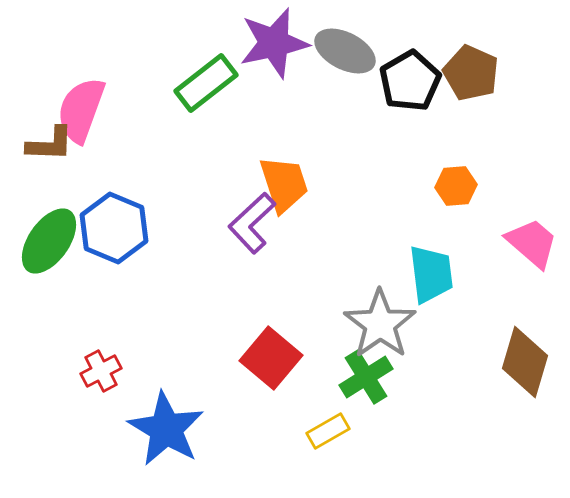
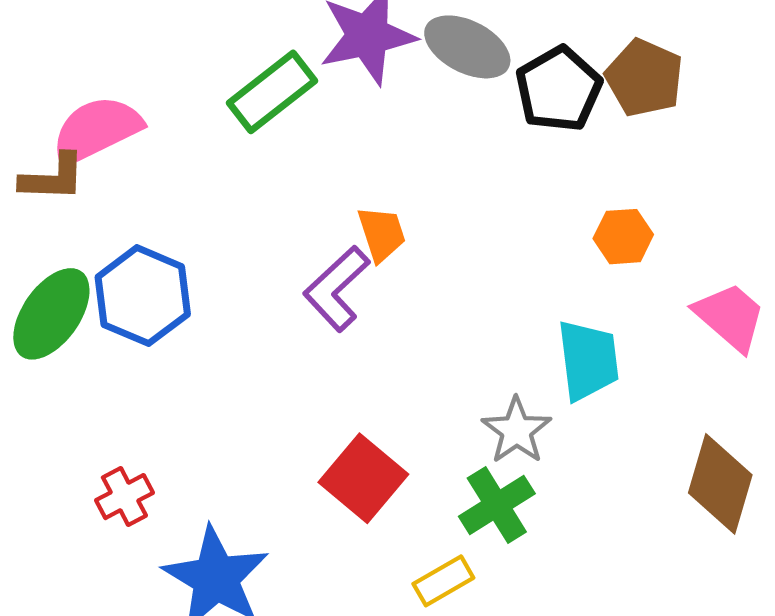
pink semicircle: (81, 110) -> (96, 130), turned 44
orange trapezoid: (284, 184) -> (382, 234), size x0.7
gray star: (380, 324) -> (517, 430), size x0.7

